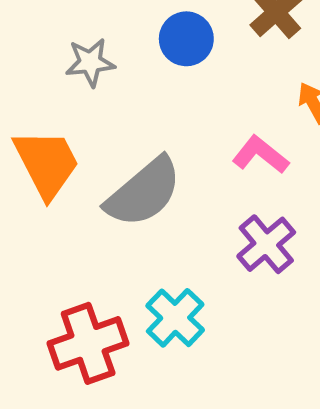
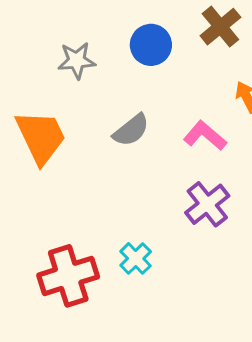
gray semicircle: (144, 192) -> (131, 130), moved, size x0.6
cyan cross: (175, 318) -> (136, 258), size x0.7

